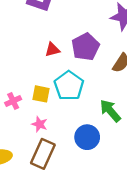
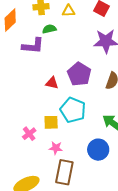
red triangle: (52, 50) -> (52, 83), turned 40

